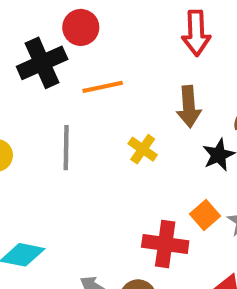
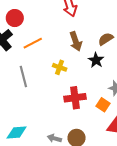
orange square: (205, 215) -> (103, 105), moved
red cross: (165, 244) -> (75, 98), moved

